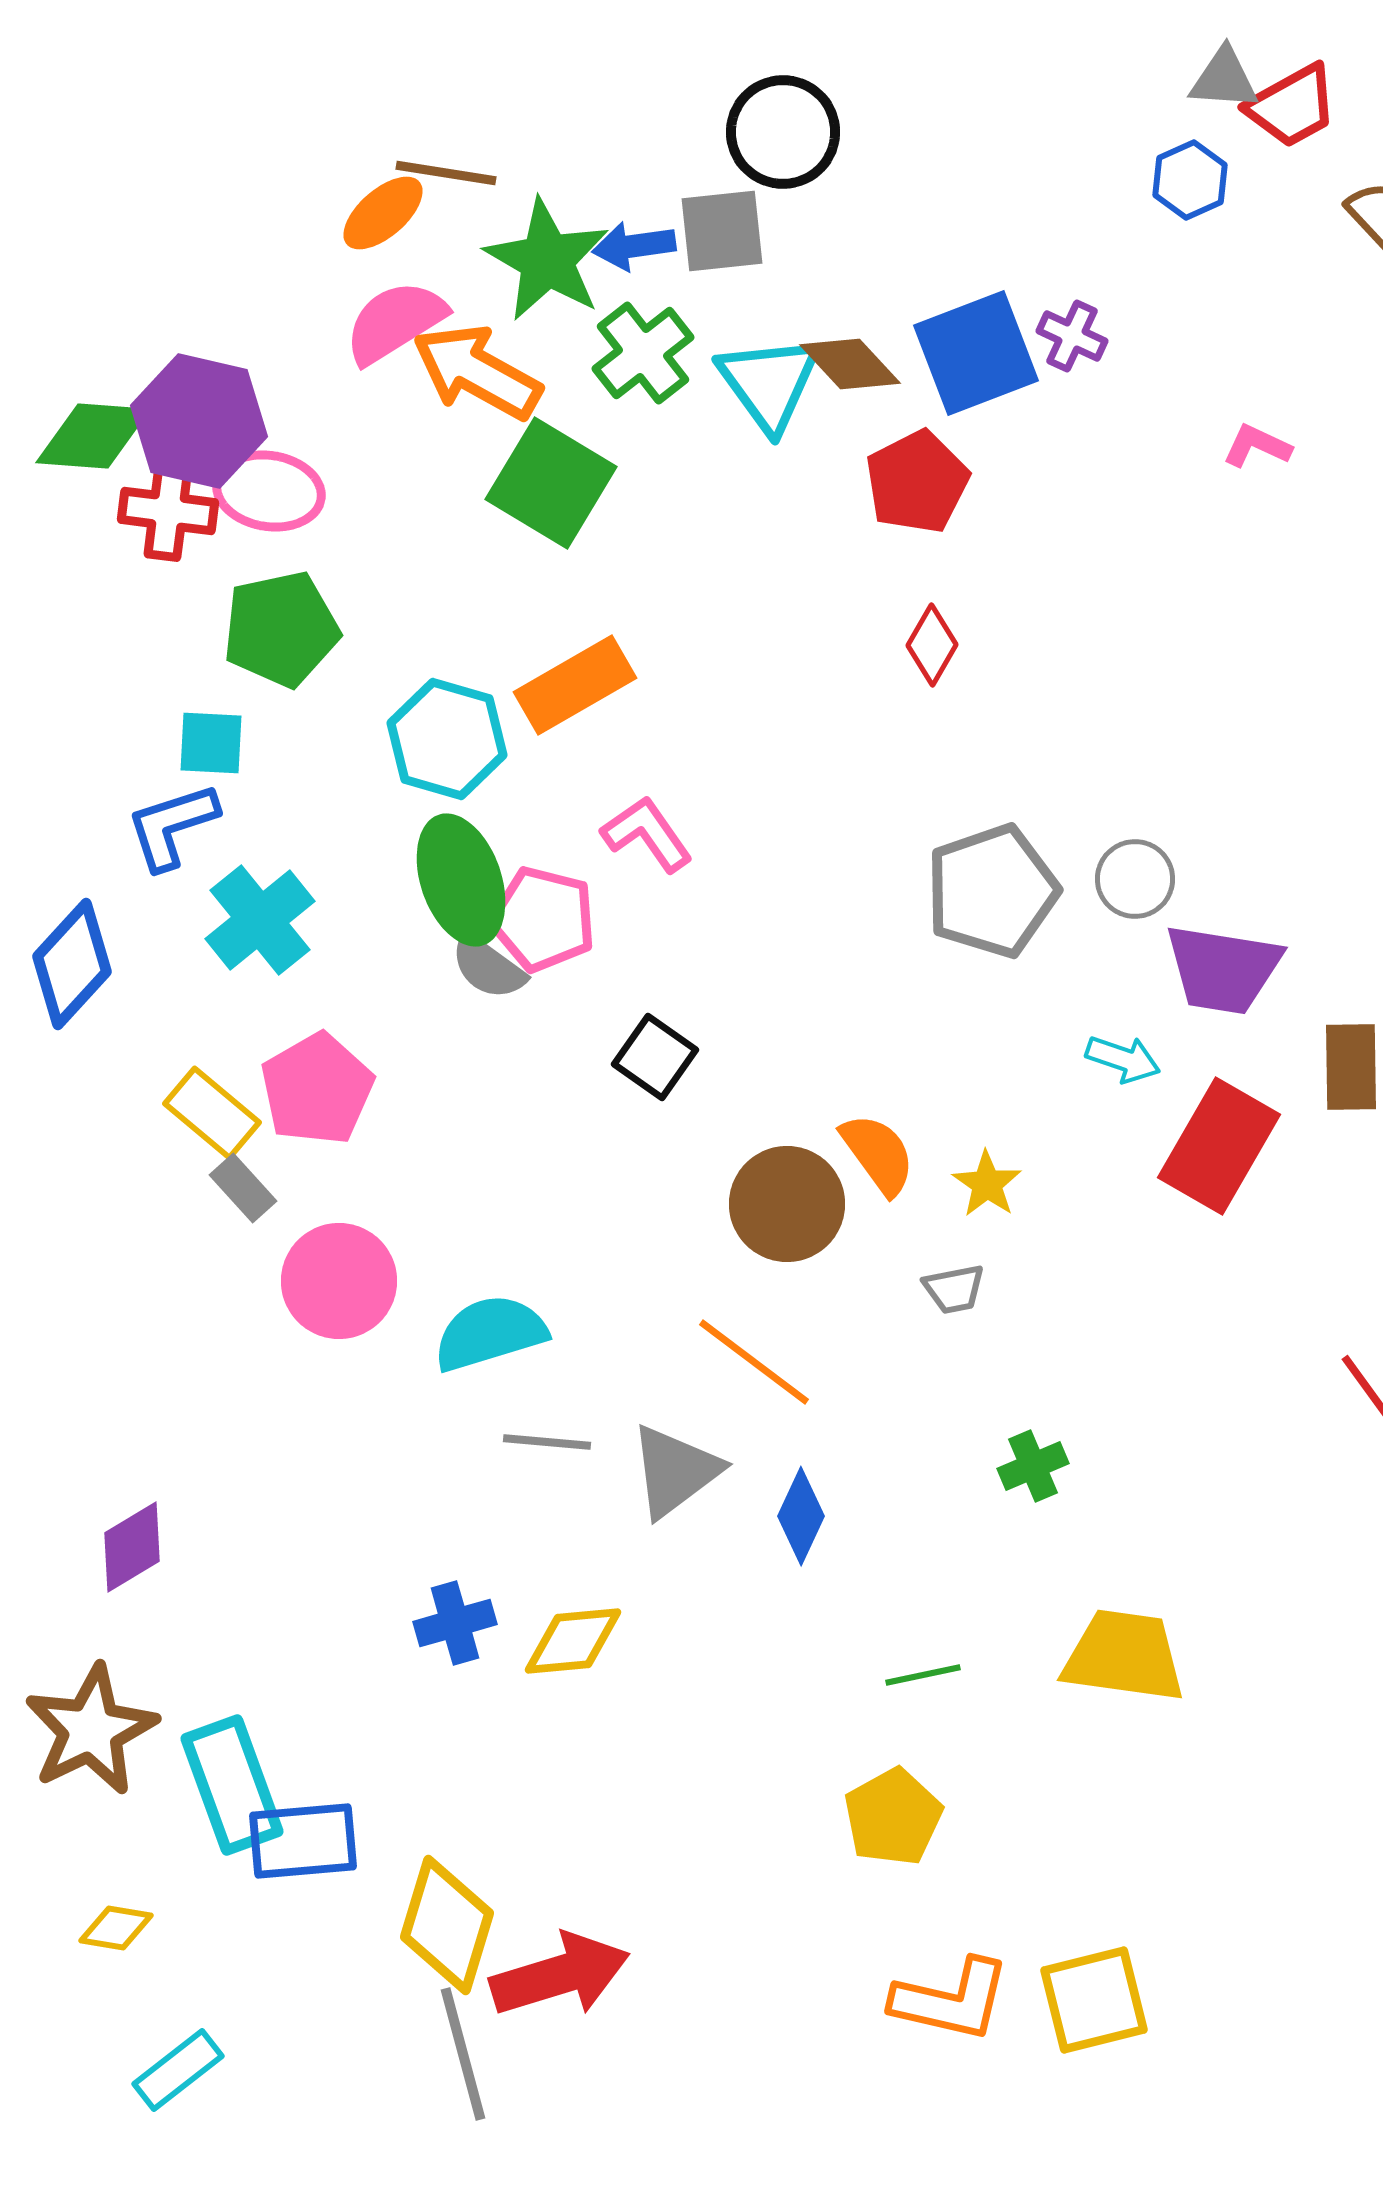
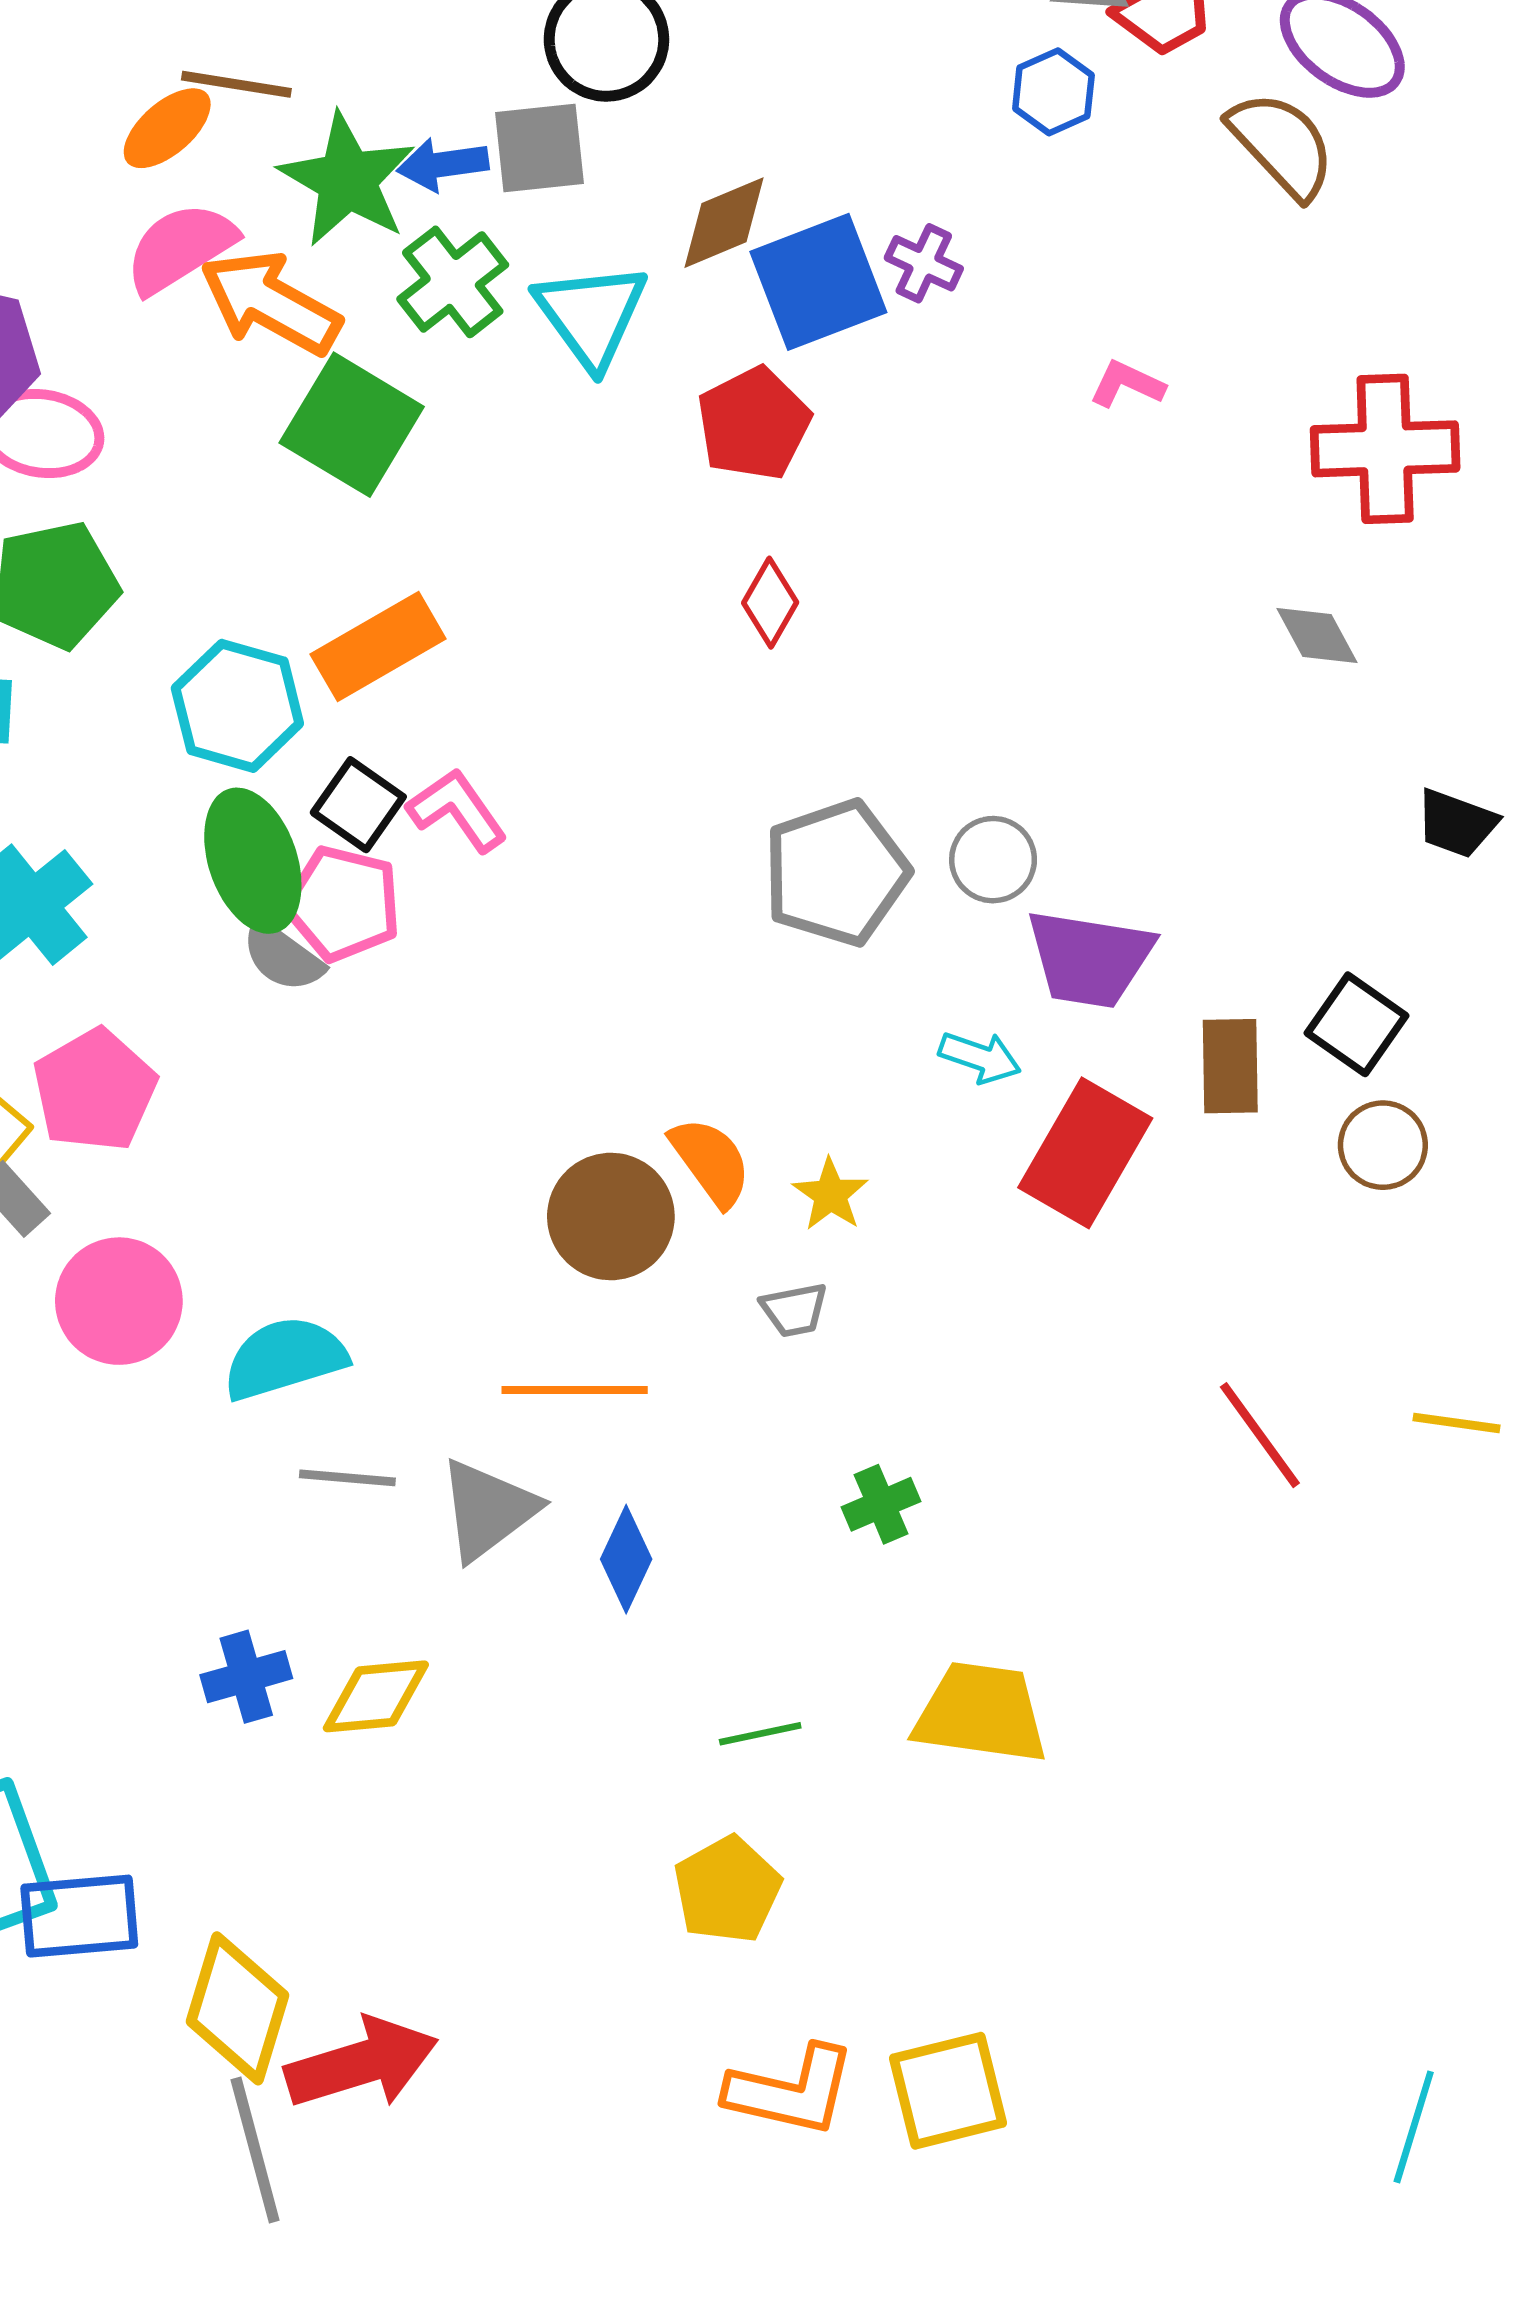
brown diamond: (850, 364) -> (724, 223), moved, turned -70
black square: (655, 1057) -> (358, 805), moved
orange line: (754, 1362) -> (575, 1390), turned -37

